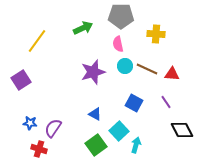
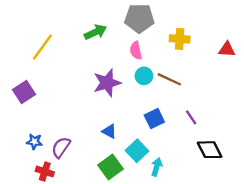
red triangle: (172, 74) -> (227, 49), moved
blue square: (134, 103) -> (154, 119), turned 36

